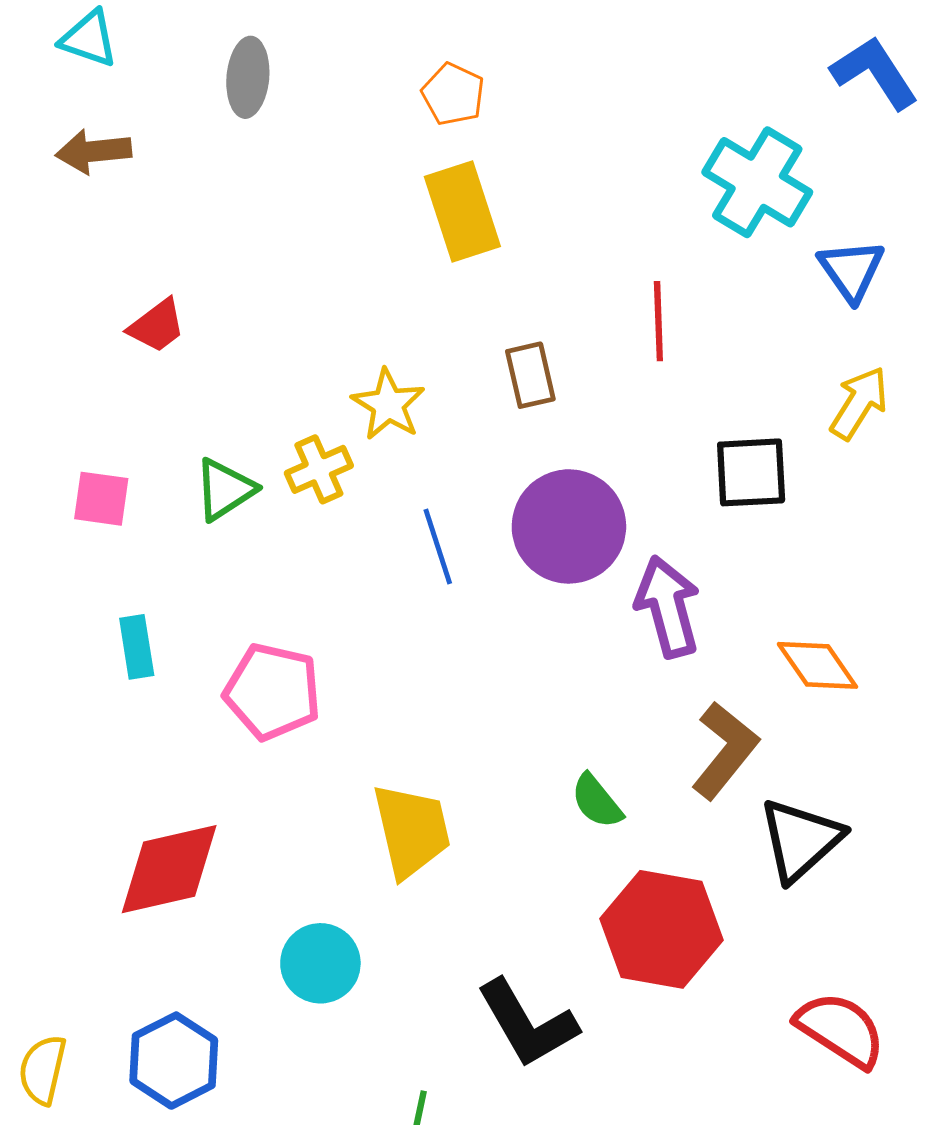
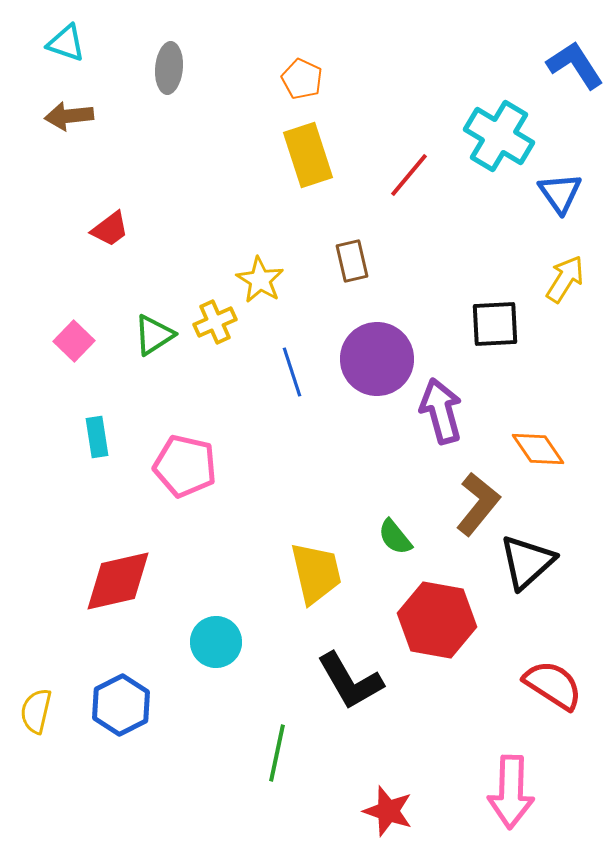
red line: (658, 321) -> (409, 175), moved, turned 42
pink square: (101, 499) -> (74, 341), turned 36
yellow trapezoid: (411, 831) -> (316, 573), moved

